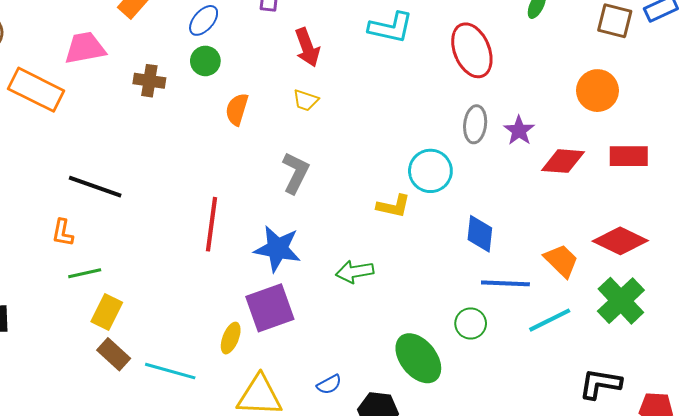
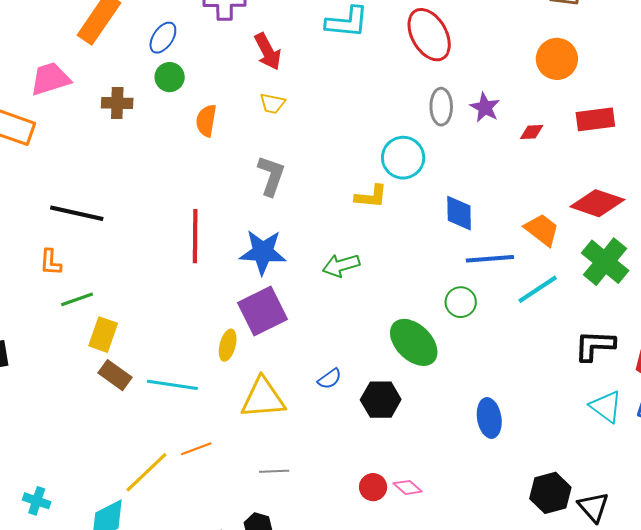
red diamond: (563, 161) -> (532, 132), size x0.6

